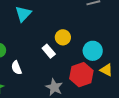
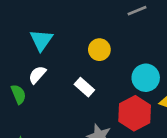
yellow circle: (63, 37) -> (99, 50), moved
white semicircle: (16, 68) -> (37, 75), moved, turned 72

